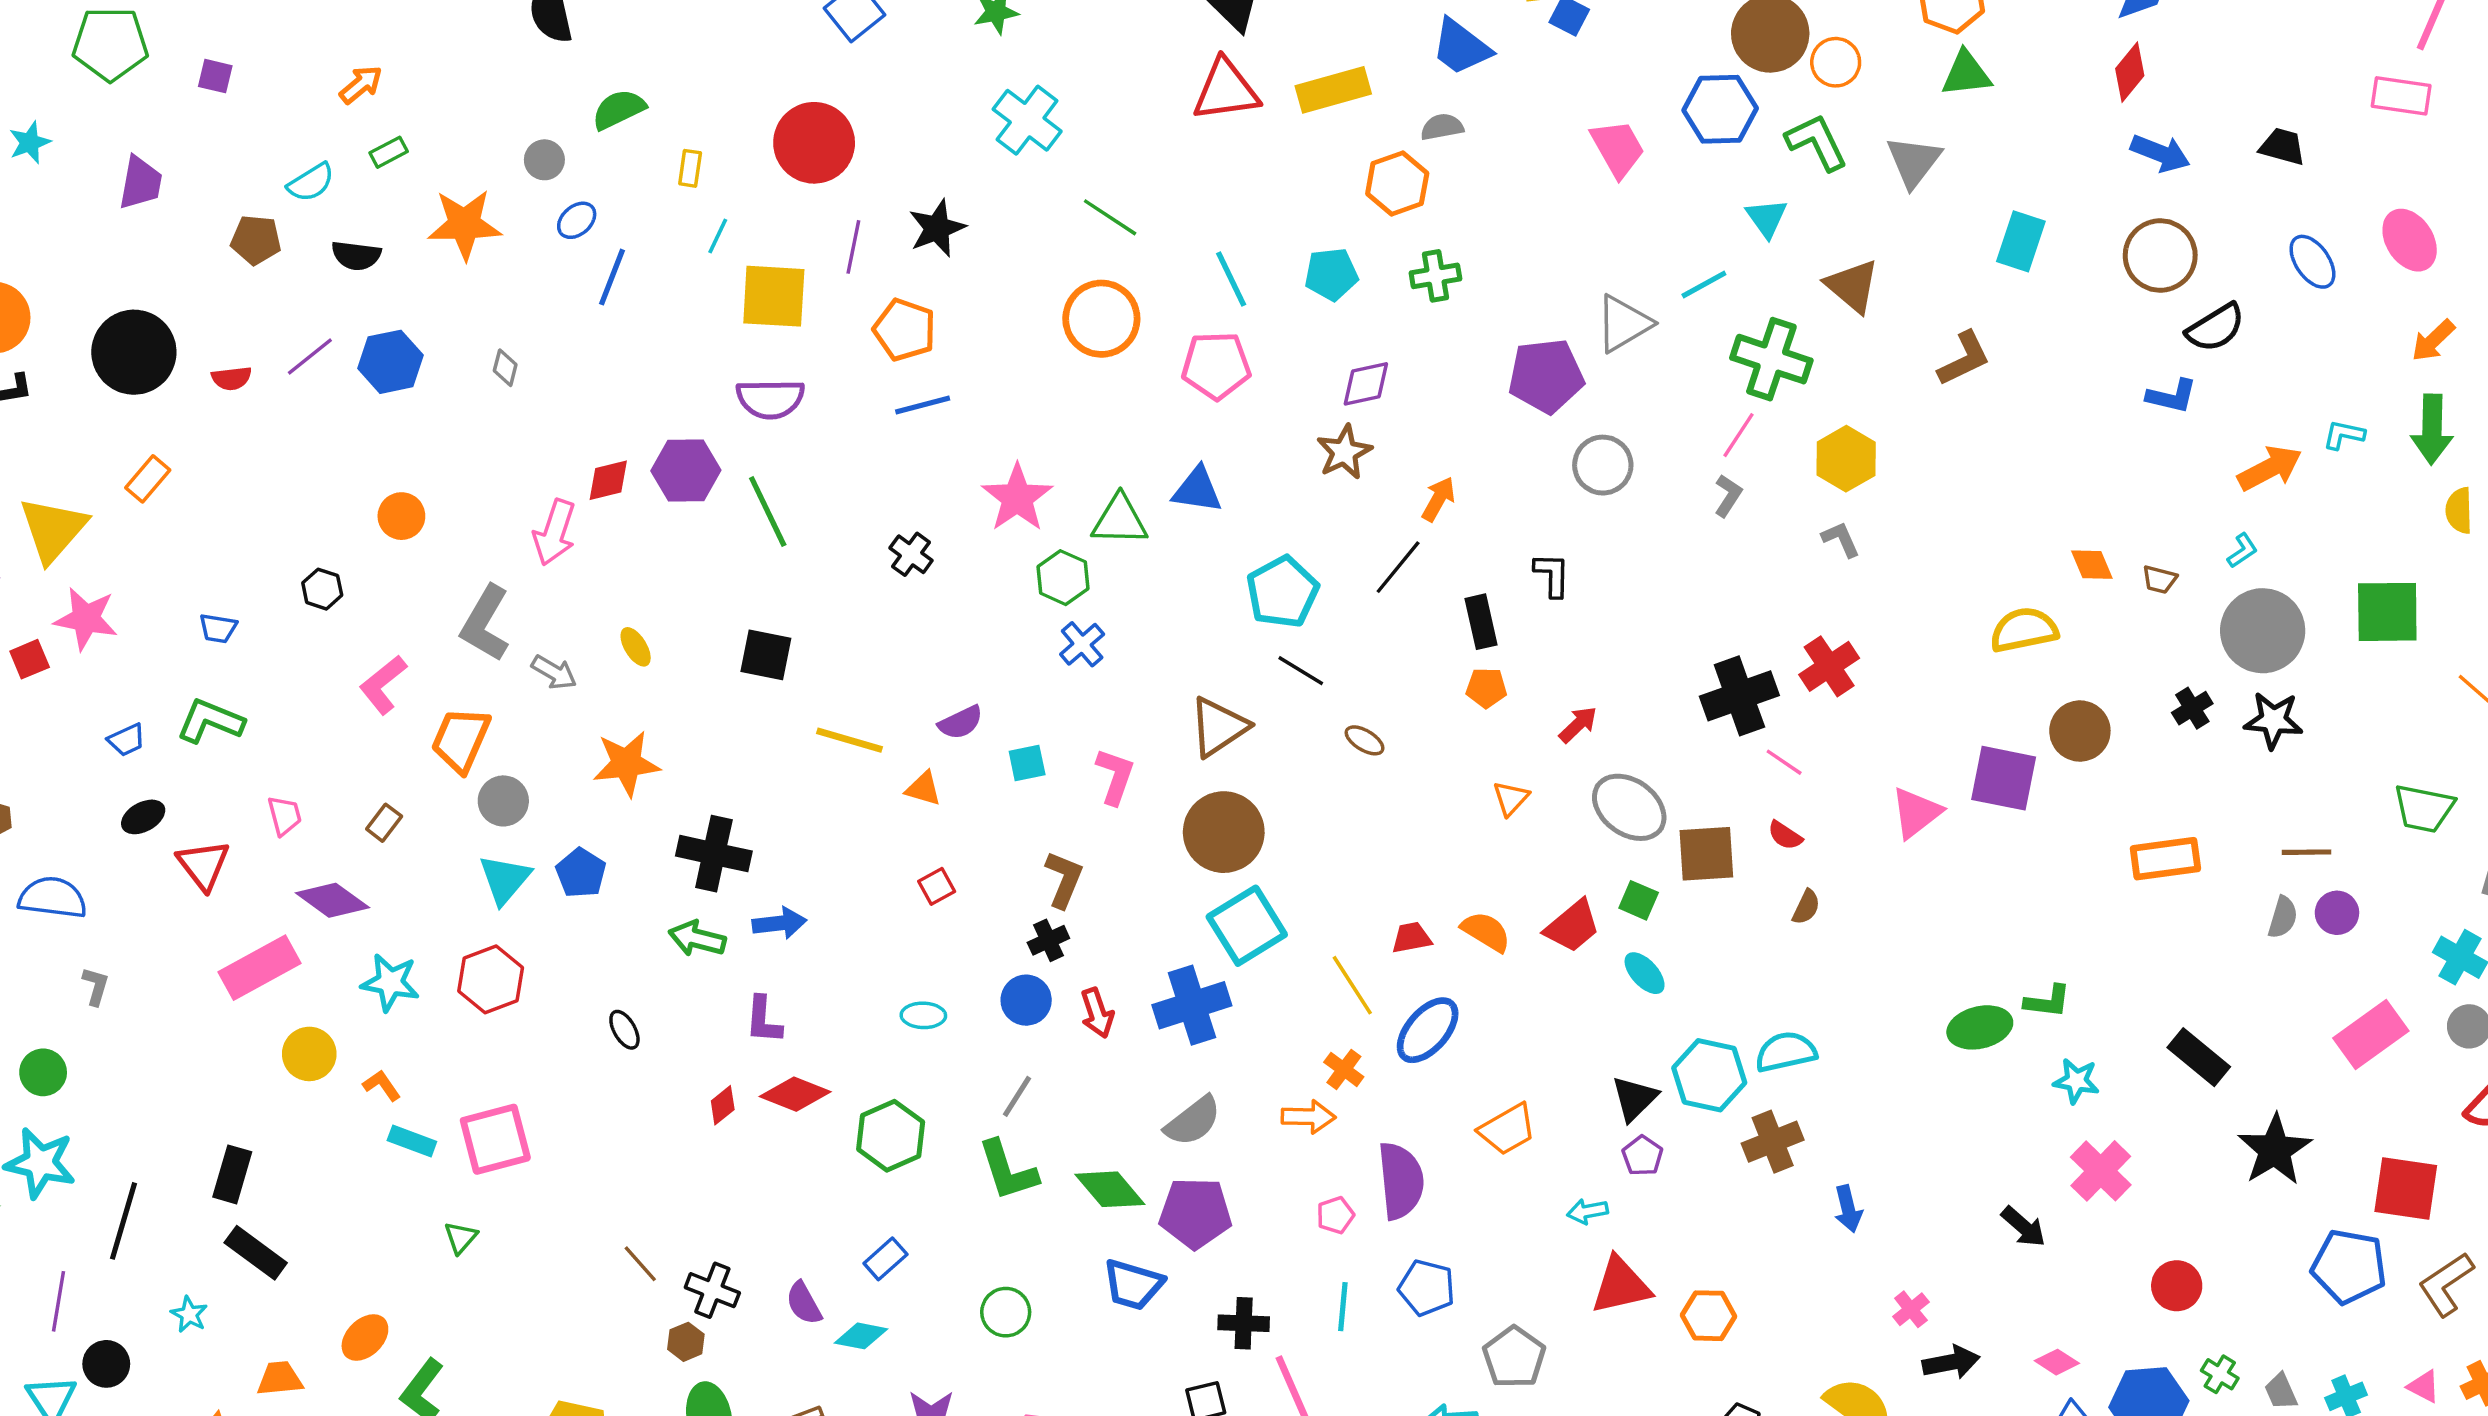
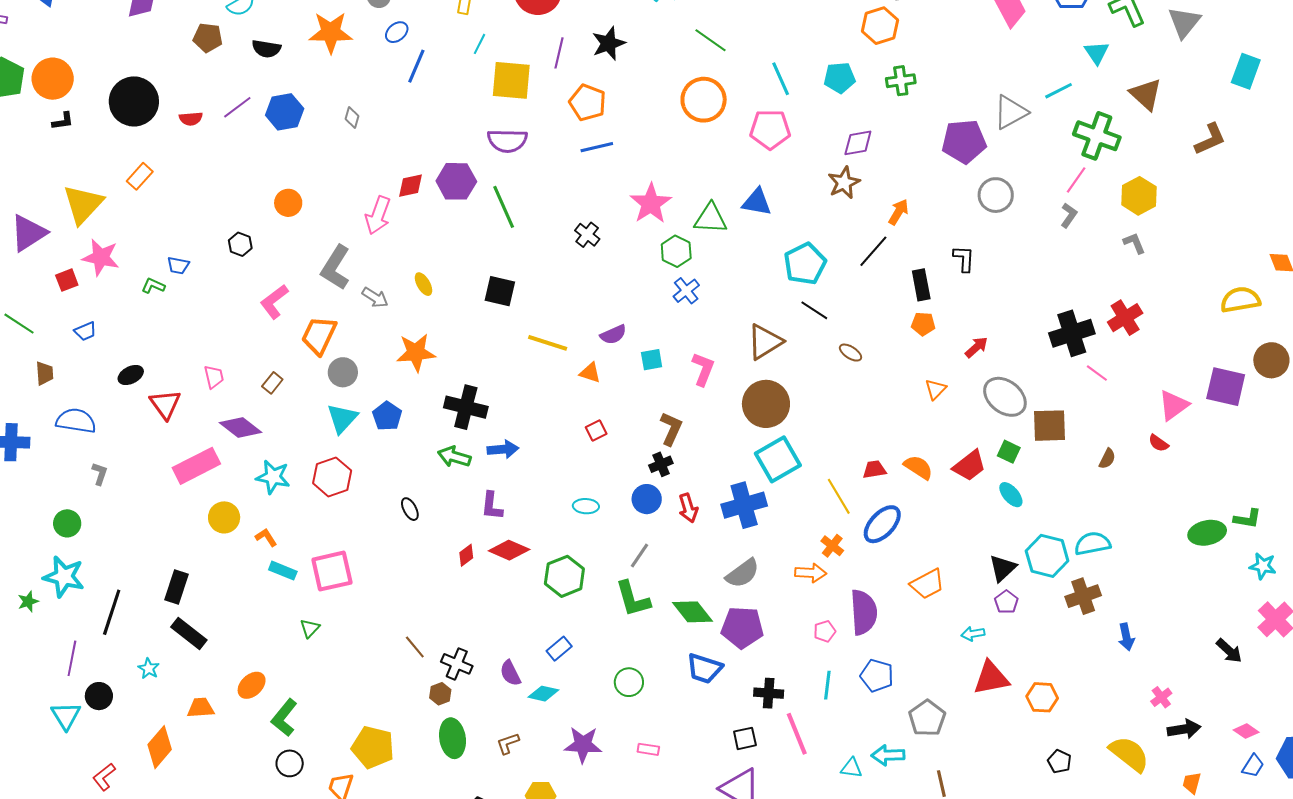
green L-shape: (210, 721) -> (153, 286), moved, size x0.6
blue trapezoid: (127, 740) -> (85, 331), moved
red semicircle: (1785, 835) -> (1158, 443), moved

